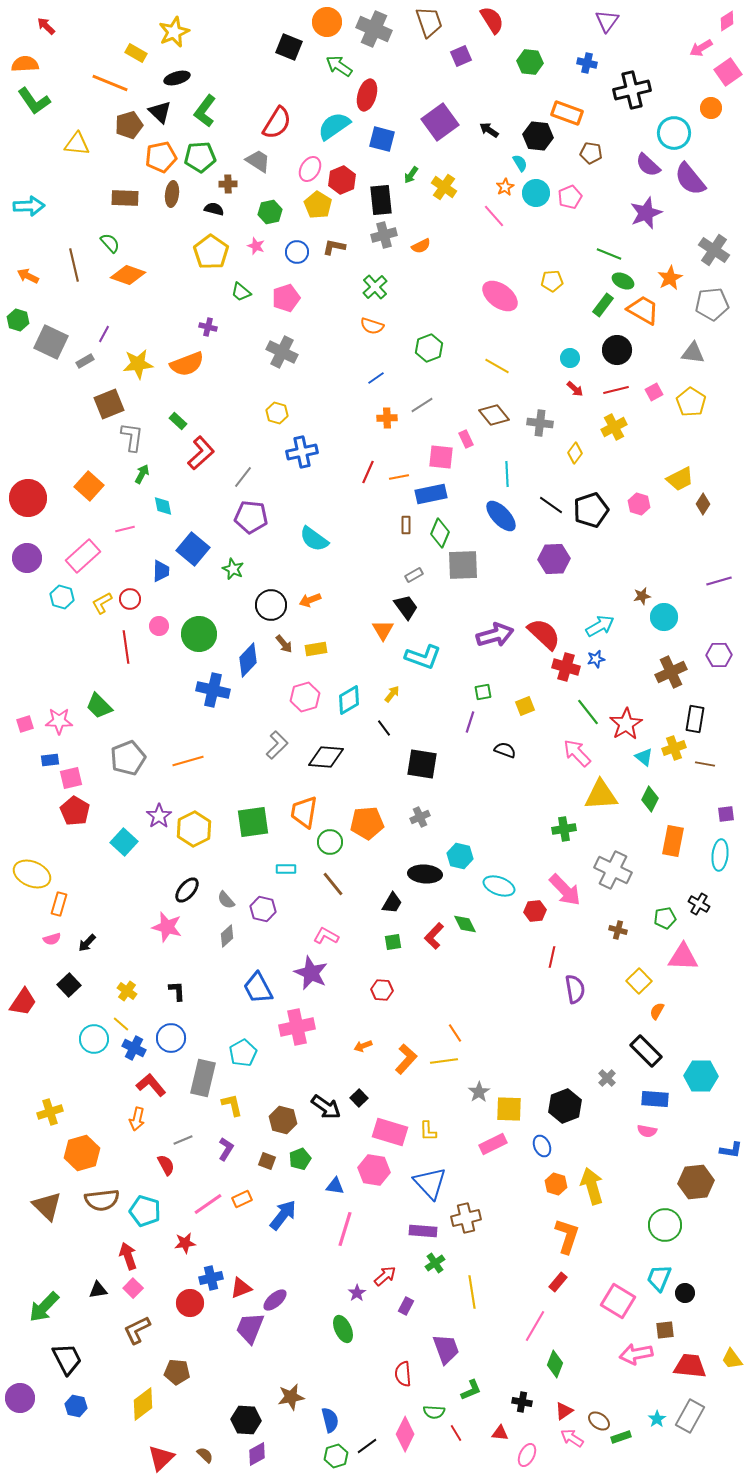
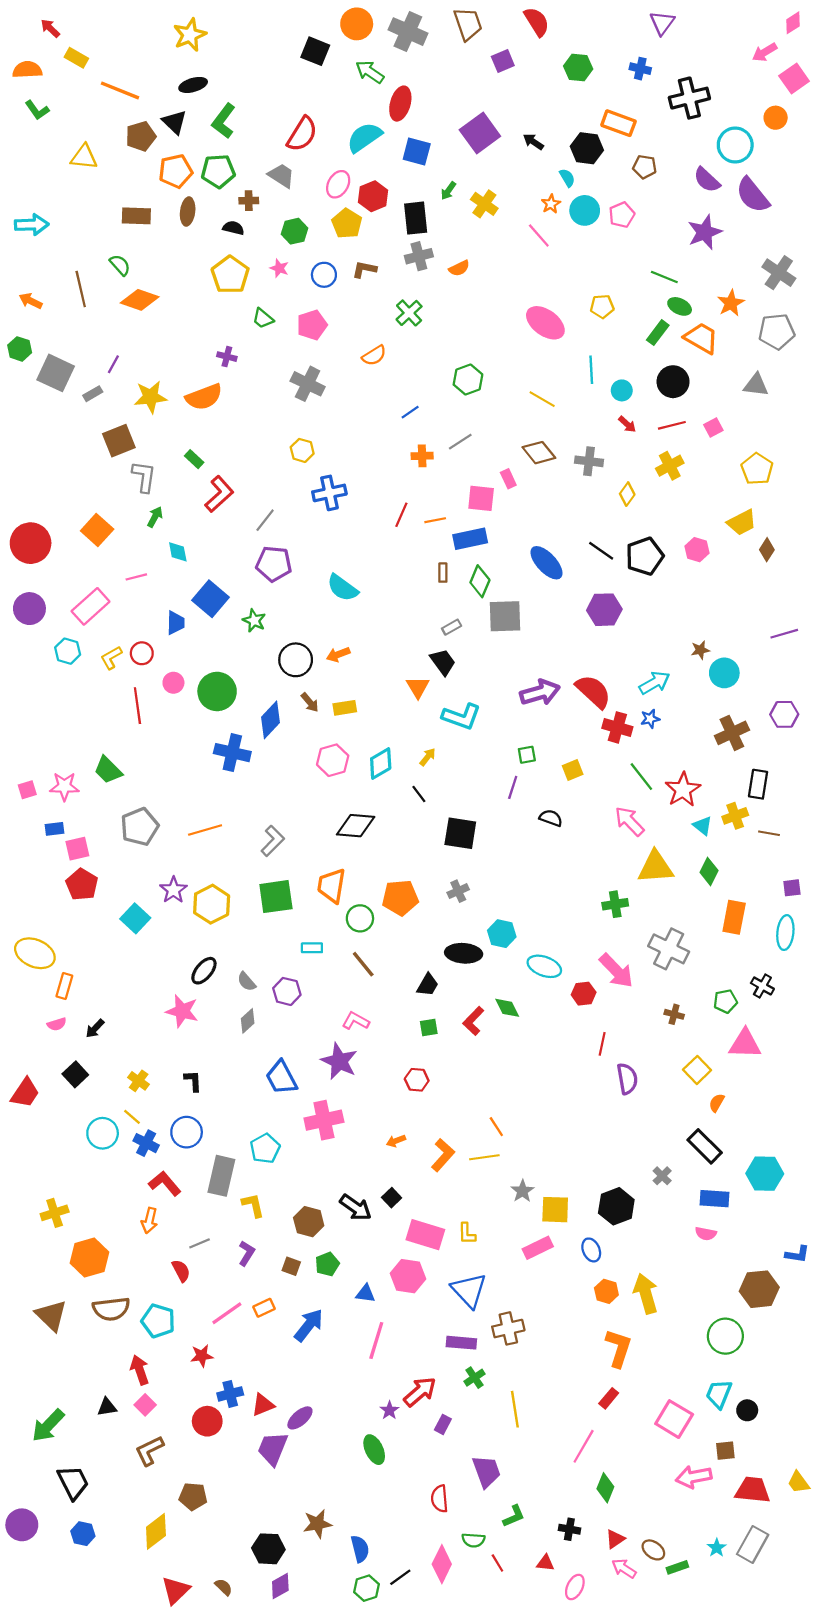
yellow rectangle: (136, 53) -> (76, 58), moved
green L-shape: (34, 101) -> (37, 110), size x0.7
orange semicircle: (372, 326) -> (374, 355), moved, turned -50
yellow pentagon: (691, 402) -> (757, 469), moved
cyan line: (507, 474) -> (591, 370), moved
gray L-shape: (277, 745) -> (273, 841), moved
red arrow: (385, 1276) -> (420, 1392), size x1.4

